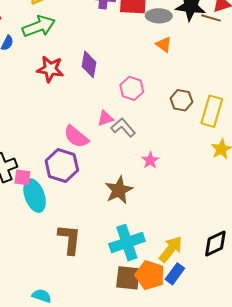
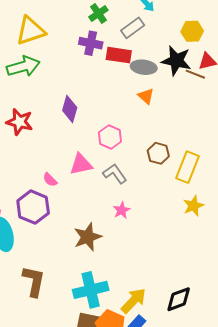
red star: (50, 69) -> (20, 122), moved
pink triangle: (105, 118) -> (81, 164), size x1.4
gray L-shape: (123, 127) -> (115, 174), moved
pink semicircle: (76, 137) -> (50, 180), size x0.6

